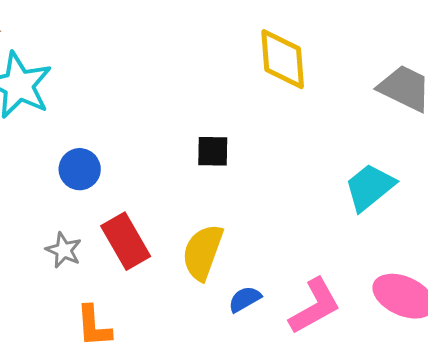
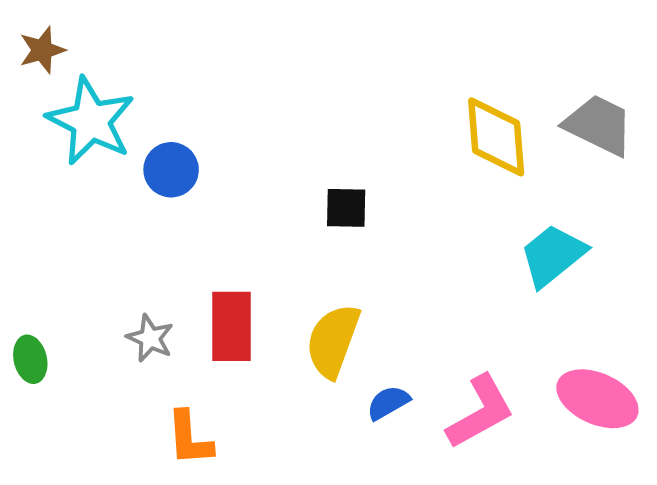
yellow diamond: (283, 59) -> (496, 137), moved
blue circle: (80, 169) -> (171, 170), moved
red rectangle: (126, 241) -> (232, 326), turned 30

